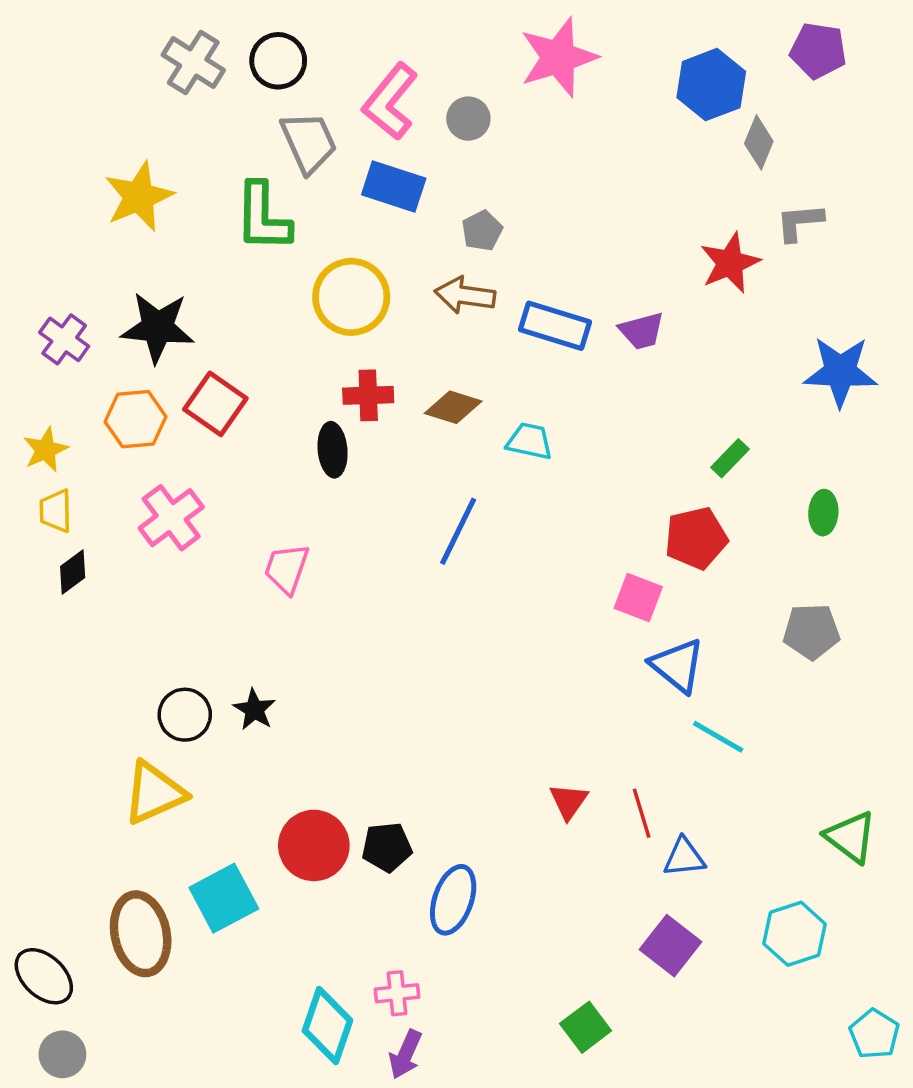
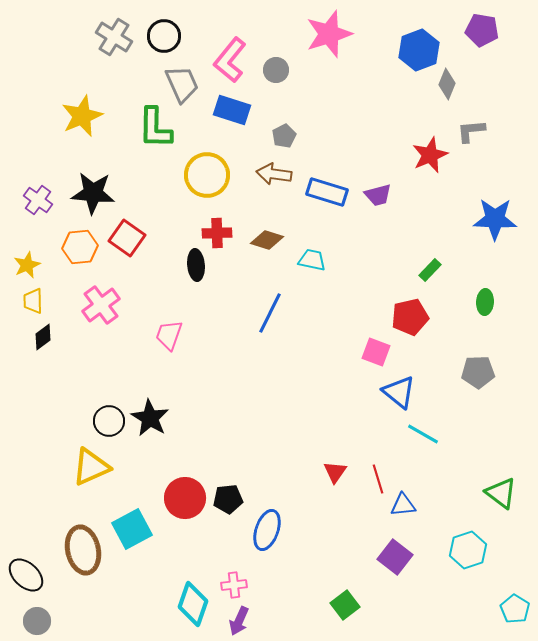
black star: (254, 710) -> (150, 418), size x1.5

